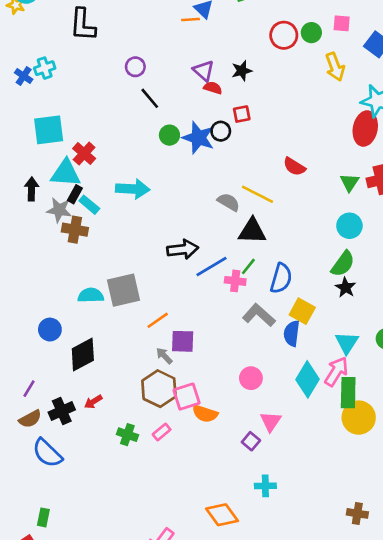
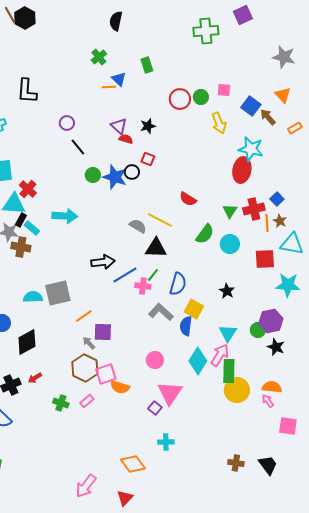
red square: (242, 114) -> (148, 159), turned 32
green semicircle: (343, 264) -> (205, 234), moved
pink triangle: (271, 421) -> (170, 393), size x1.5

